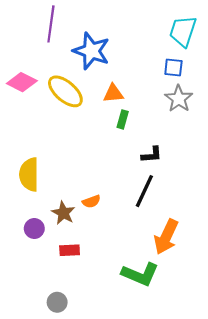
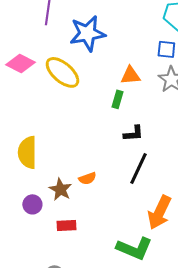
blue star: (91, 51) -> (87, 33), turned -30
orange triangle: (113, 93) -> (130, 75), moved
black L-shape: (152, 155) -> (133, 133), moved

